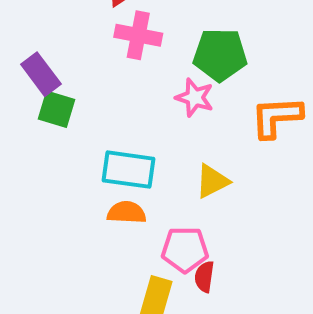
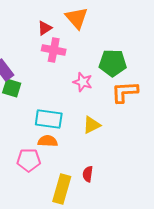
green pentagon: (220, 55) -> (113, 63), moved
pink pentagon: (185, 249) -> (29, 160), moved

